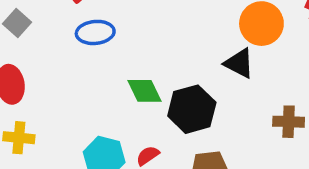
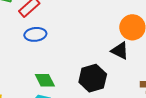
green diamond: (145, 91) -> (45, 80), moved

